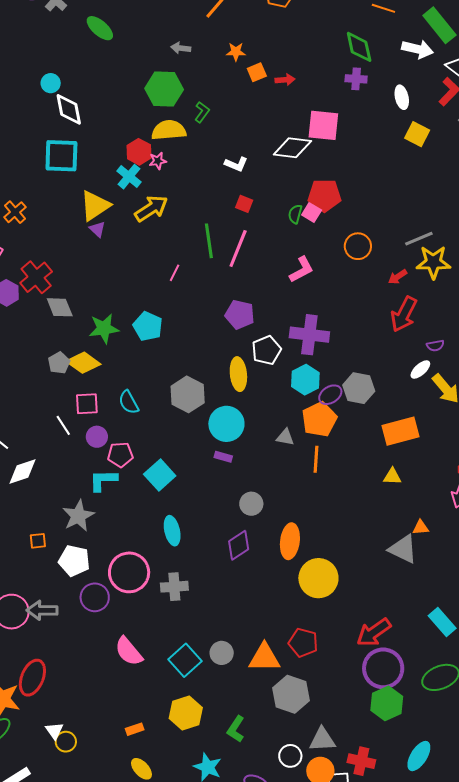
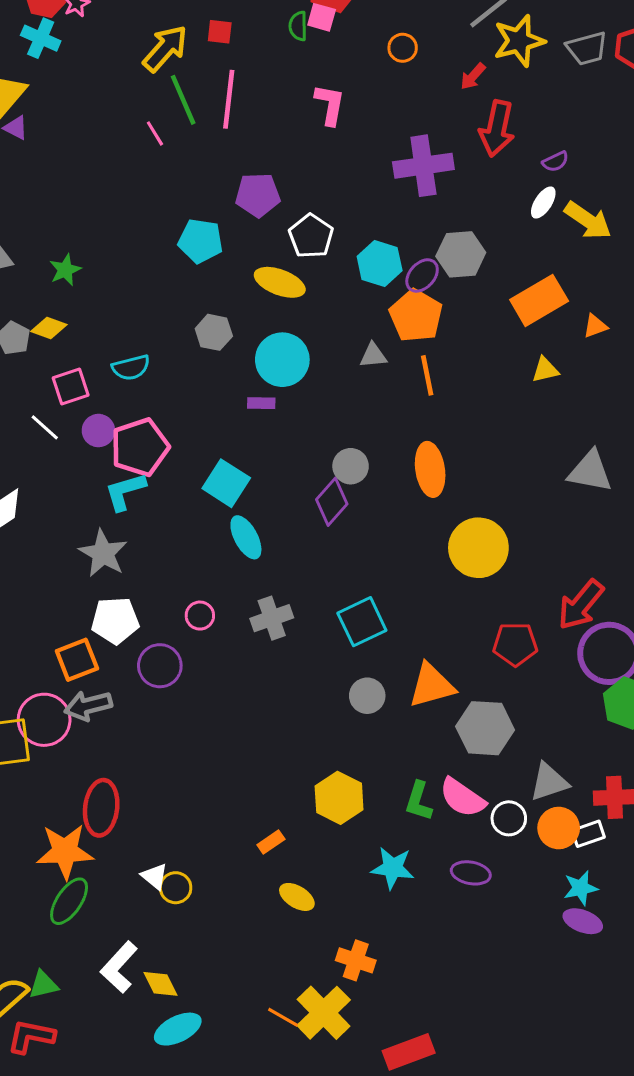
yellow arrow: (151, 208) -> (165, 49), moved
orange circle: (358, 246) -> (403, 48), size x0.7
pink L-shape: (302, 270) -> (330, 105), turned -36
pink line: (174, 273) -> (155, 133), moved, turned -42
cyan pentagon: (148, 326) -> (200, 241), moved
green star: (104, 328) -> (65, 270), size x0.7
purple cross: (309, 335) -> (423, 166), moved
yellow diamond: (83, 363) -> (49, 328), size x0.7
yellow ellipse: (238, 374) -> (280, 282), turned -48
gray hexagon: (188, 394) -> (214, 332), size x0.7
cyan semicircle: (129, 402) -> (131, 368), turned -60
pink pentagon: (120, 455) -> (140, 447), size x1.5
purple rectangle: (223, 457) -> (261, 403), moved
cyan square: (160, 475) -> (226, 483), moved
orange triangle: (421, 527) -> (595, 326), moved
orange square: (38, 541) -> (77, 660), moved, size x1.6
orange ellipse: (290, 541) -> (430, 469), moved
purple diamond: (239, 545) -> (332, 502), moved
pink circle: (129, 572) -> (200, 616), size x0.5
red pentagon: (303, 643) -> (515, 644), moved
pink semicircle: (129, 651) -> (462, 798), moved
cyan square: (185, 660) -> (362, 622), moved, turned 32

